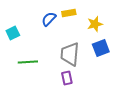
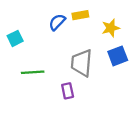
purple rectangle: (67, 78) -> (68, 91), moved

